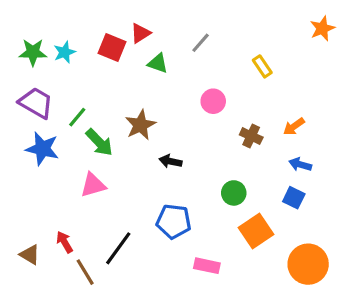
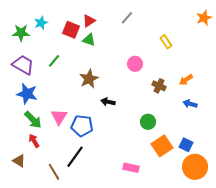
gray line: (201, 43) -> (127, 18), moved
cyan star: (65, 52) -> (41, 23), moved
green triangle: (158, 63) -> (89, 40), moved
green line: (77, 117) -> (54, 61), moved
green arrow: (99, 142) -> (33, 120), moved
pink triangle: (93, 185) -> (59, 117), turned -42
blue square: (294, 198) -> (186, 145), moved
blue pentagon: (174, 221) -> (82, 126), moved
red arrow: (65, 242) -> (34, 141), moved

